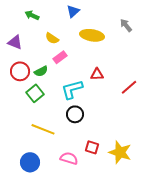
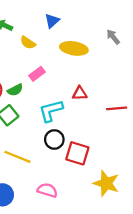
yellow semicircle: (52, 38) -> (28, 43), moved
red line: (129, 87) -> (117, 108), turned 36
red square: (92, 147) -> (77, 153), moved, size x1.5

